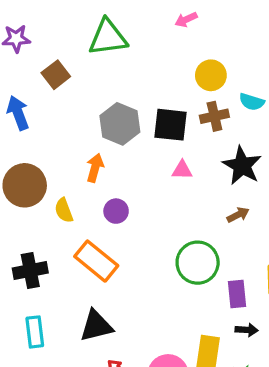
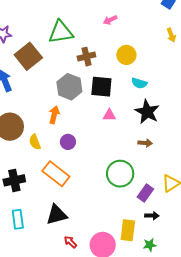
brown square: (56, 75) -> (28, 56), size x1.5
cyan semicircle: (252, 102) -> (139, 83), moved
brown cross: (214, 116) -> (86, 57), moved
brown arrow: (238, 215) -> (145, 143), turned 32
purple rectangle: (237, 294) -> (145, 193), turned 42

